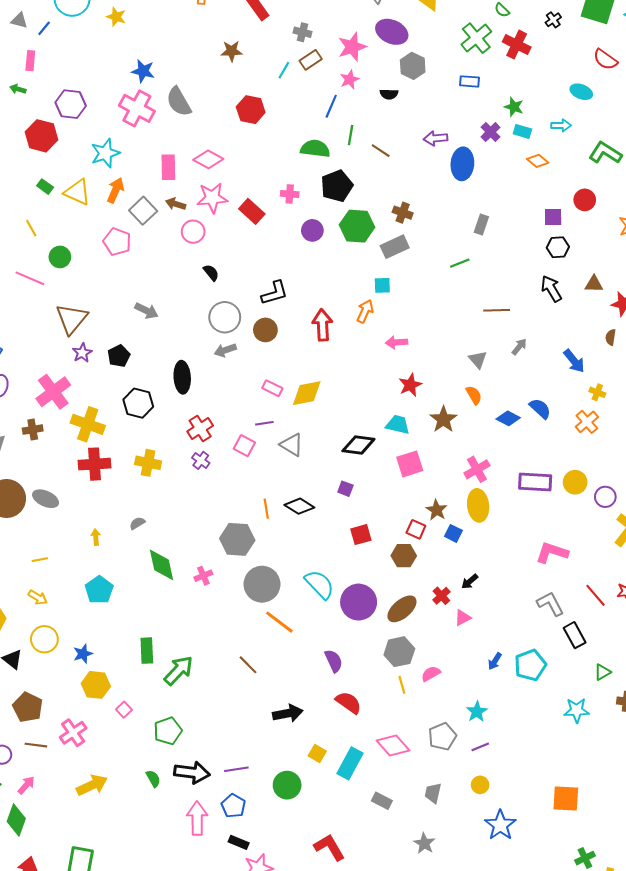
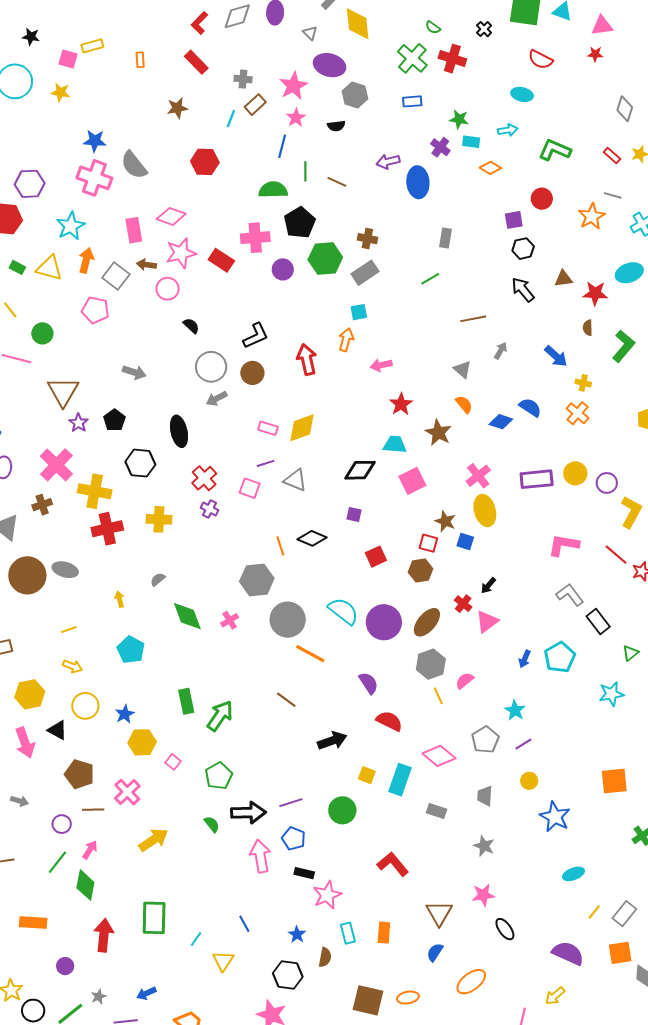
pink cross: (290, 194) -> (255, 238), size x1.6
red line: (595, 595) -> (616, 555), moved
pink triangle: (463, 618) -> (487, 622), size x1.4

